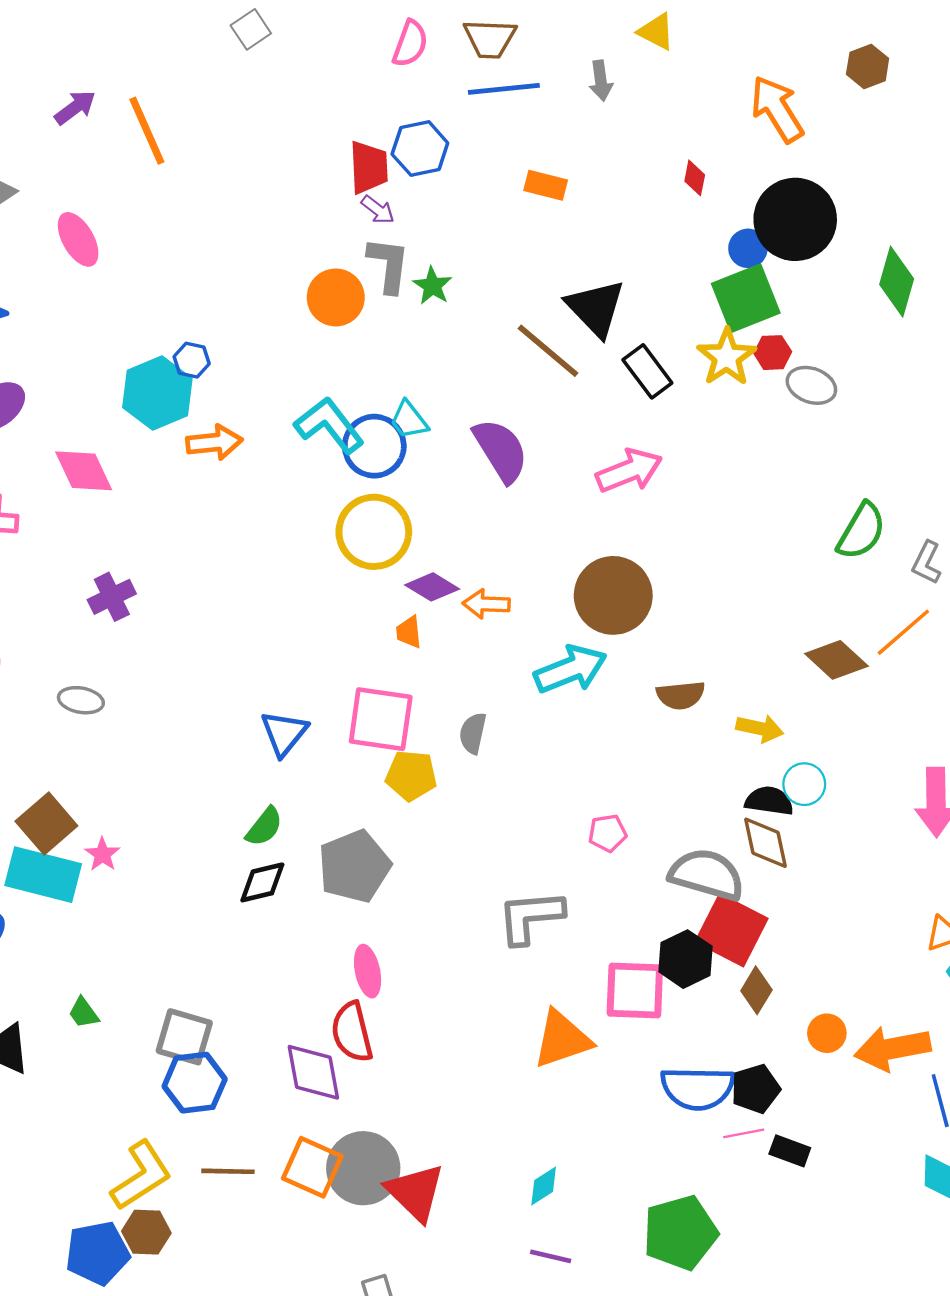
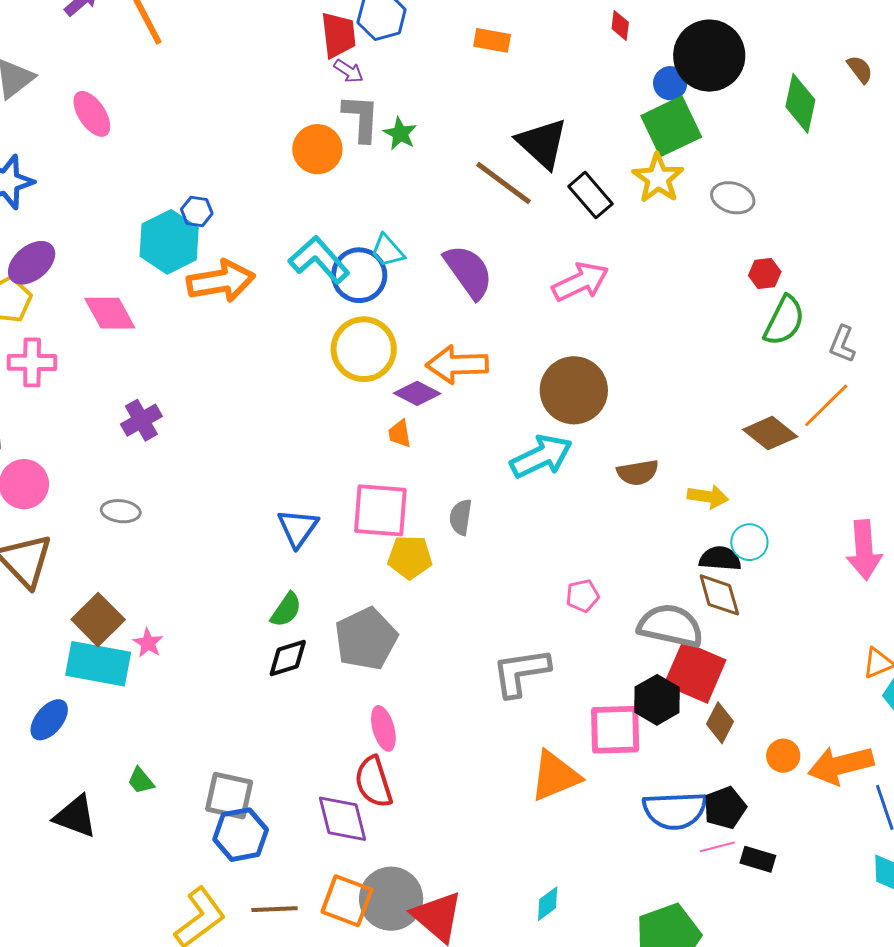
red hexagon: (773, 353) -> (765, 274), moved
orange arrow: (214, 442) -> (221, 281), size x1.4
orange arrow: (486, 604) -> (457, 365), moved, size x1.5

